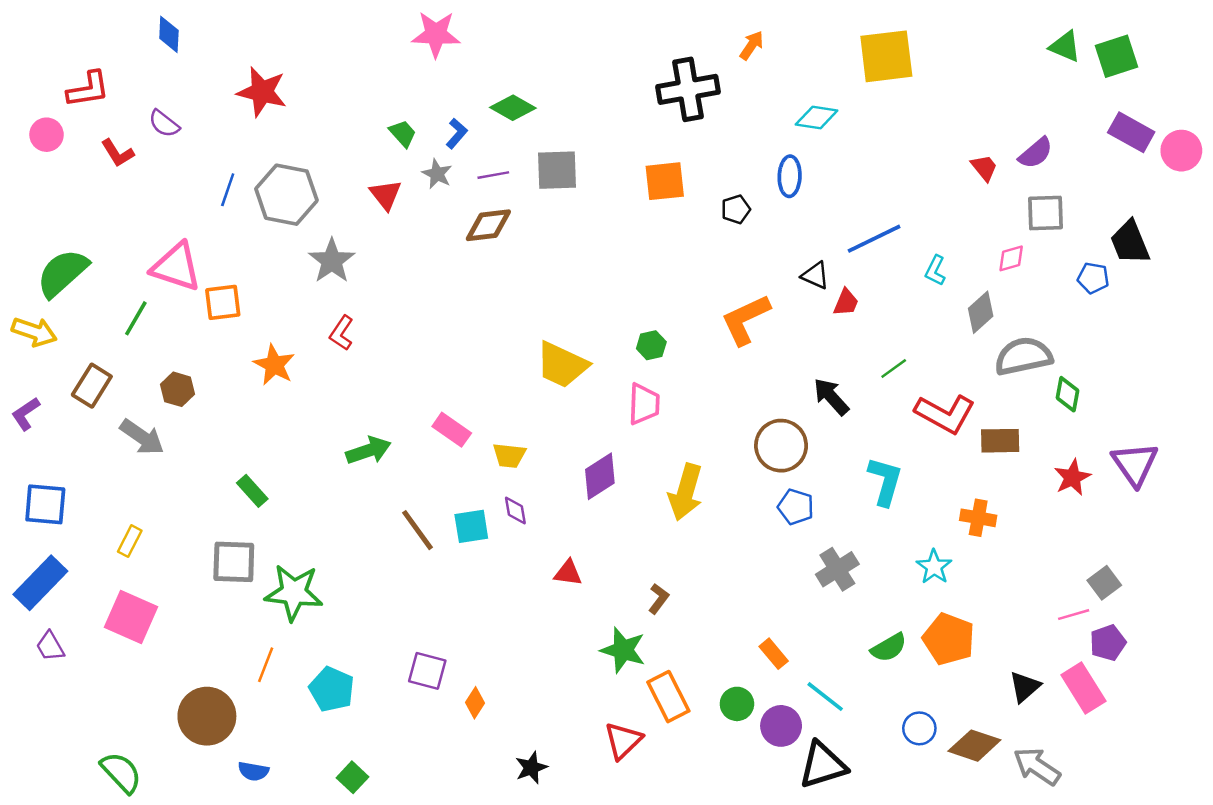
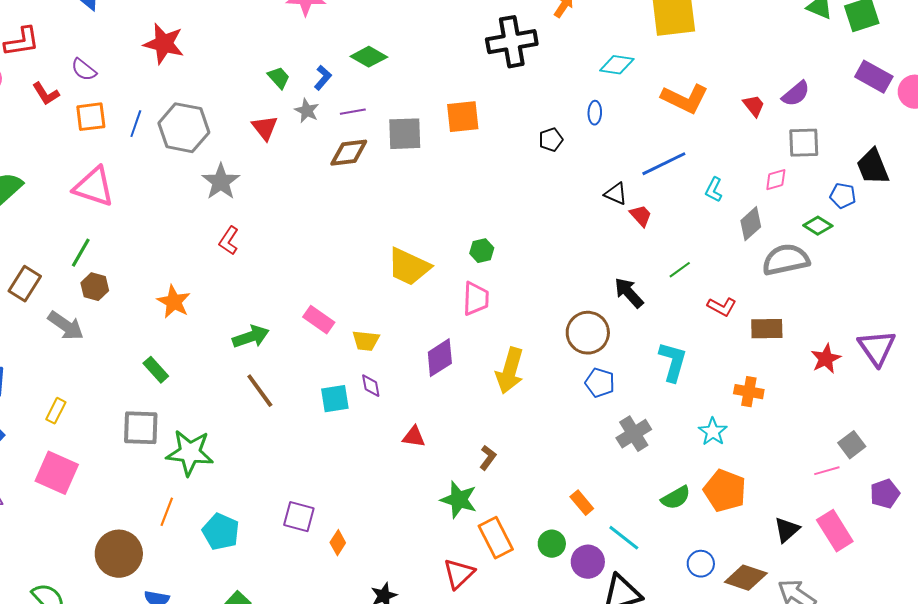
gray square: (557, 170) -> (405, 134), moved
blue ellipse: (790, 176) -> (595, 113), size x0.7
orange square: (665, 181) -> (463, 117), moved
orange square: (223, 302) -> (91, 117), moved
red trapezoid: (846, 302) -> (641, 216), turned -65
green line: (136, 318) -> (81, 253), moved
orange L-shape: (746, 320) -> (685, 99), moved, turned -129
orange star: (274, 365) -> (174, 302), moved
green diamond: (1067, 394) -> (818, 226), moved, turned -68
red L-shape: (945, 414) -> (722, 307), size x0.6
brown line: (417, 530) -> (260, 391), moved
purple pentagon: (1108, 643) -> (885, 494), moved

